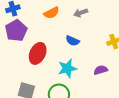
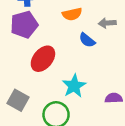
blue semicircle: (73, 41) -> (87, 40), moved
cyan star: (67, 68) -> (74, 86), turned -30

